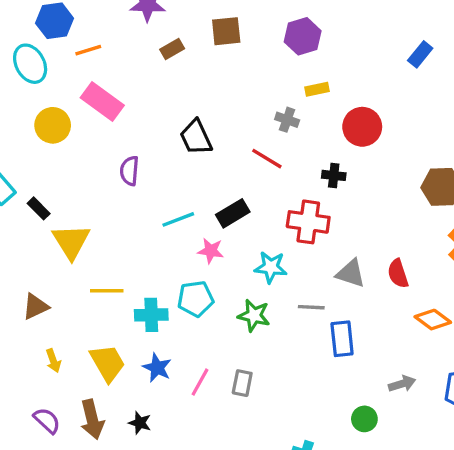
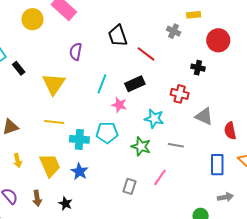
red line: (267, 159) -> (146, 54), moved
cyan line: (178, 219) -> (102, 84), turned -54
red cross: (308, 222) -> (180, 94), size x0.7
yellow triangle: (71, 241) -> (54, 84), moved
gray triangle: (351, 273) -> (204, 116), moved
blue rectangle: (342, 339) -> (217, 165), moved
pink line: (200, 382) -> (160, 177), moved
brown arrow: (92, 419) -> (37, 198), size x0.7

